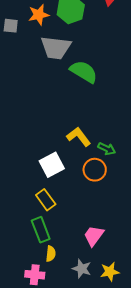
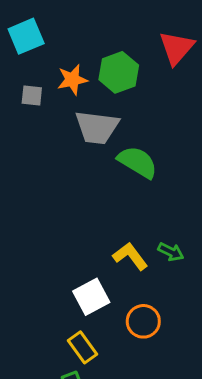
green arrow: (107, 149) -> (171, 252), moved
orange circle: (95, 170) -> (143, 321), moved

